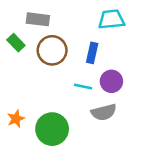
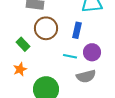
green rectangle: (16, 43) -> (23, 44), moved
orange star: (16, 119) -> (20, 69), moved

